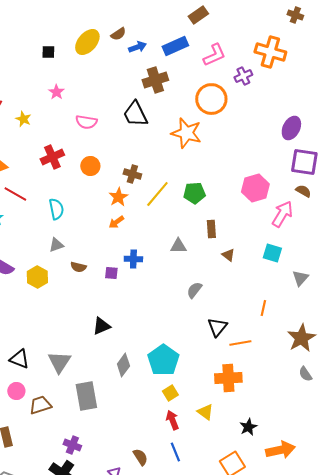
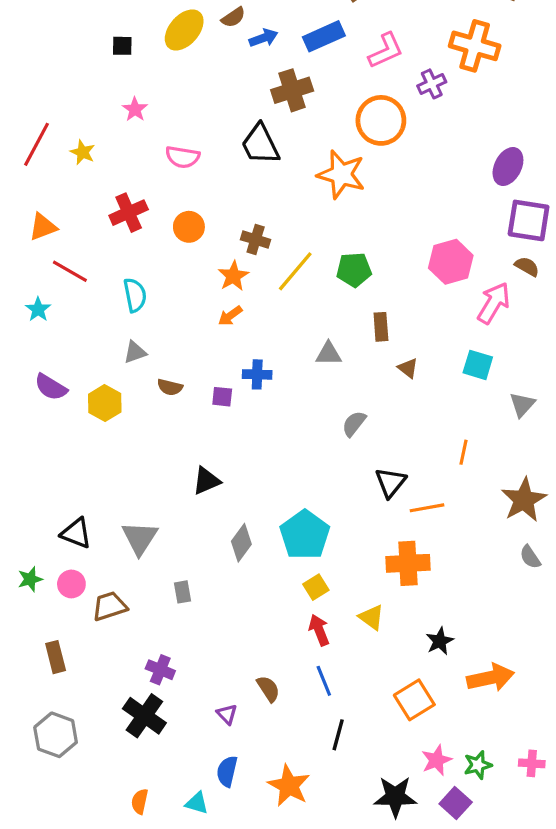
gray rectangle: (86, 396) -> (183, 592), size x0.5

